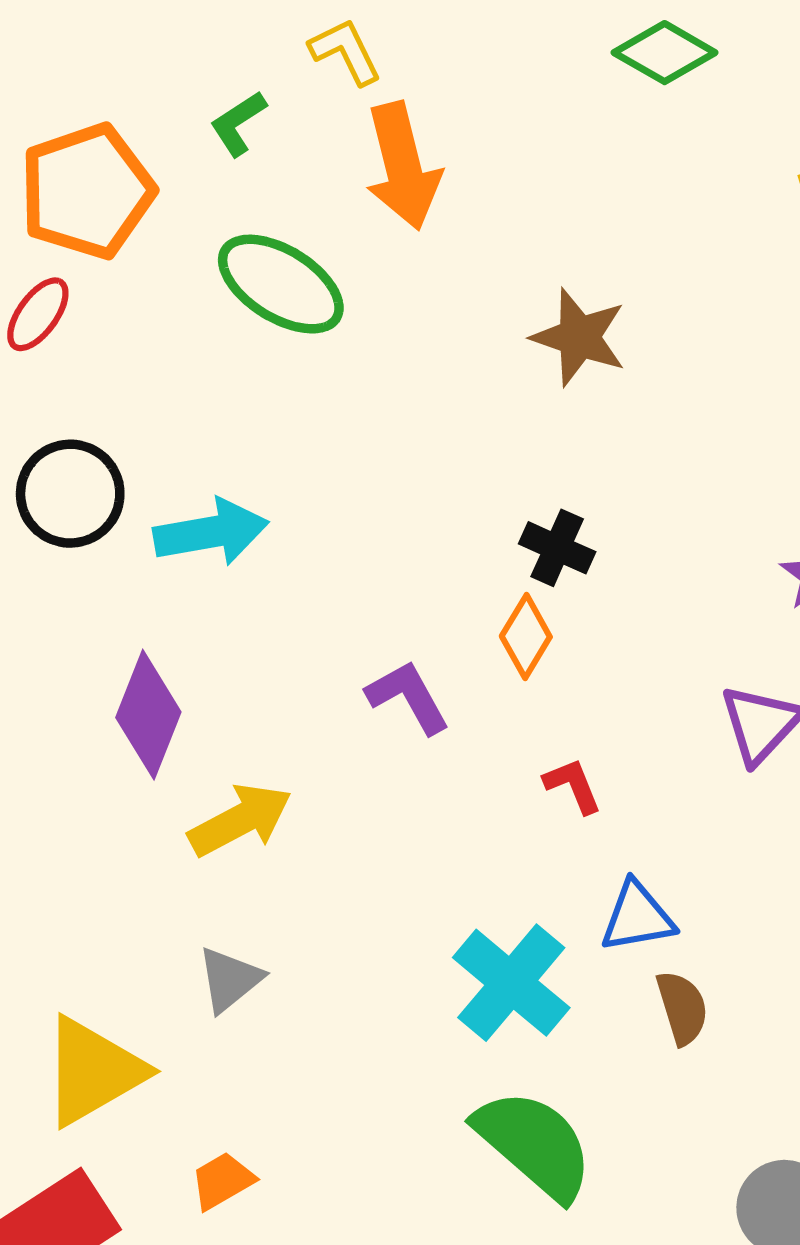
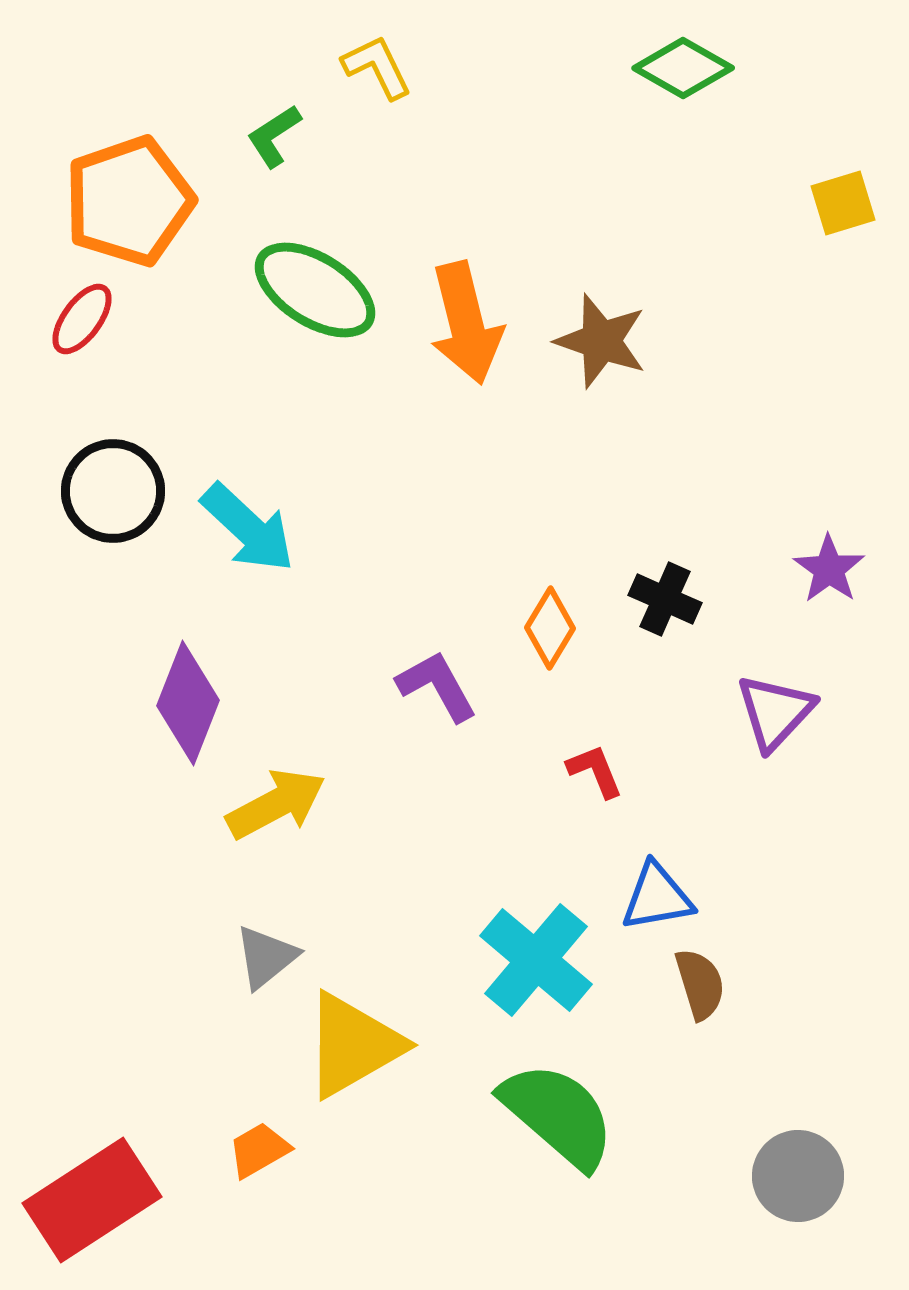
orange arrow: (403, 166) -> (466, 323), moved
cyan arrow: (211, 532) -> (248, 528), turned 53
black cross: (557, 548) -> (665, 599), moved
yellow triangle: (93, 1071) -> (353, 1045), moved

